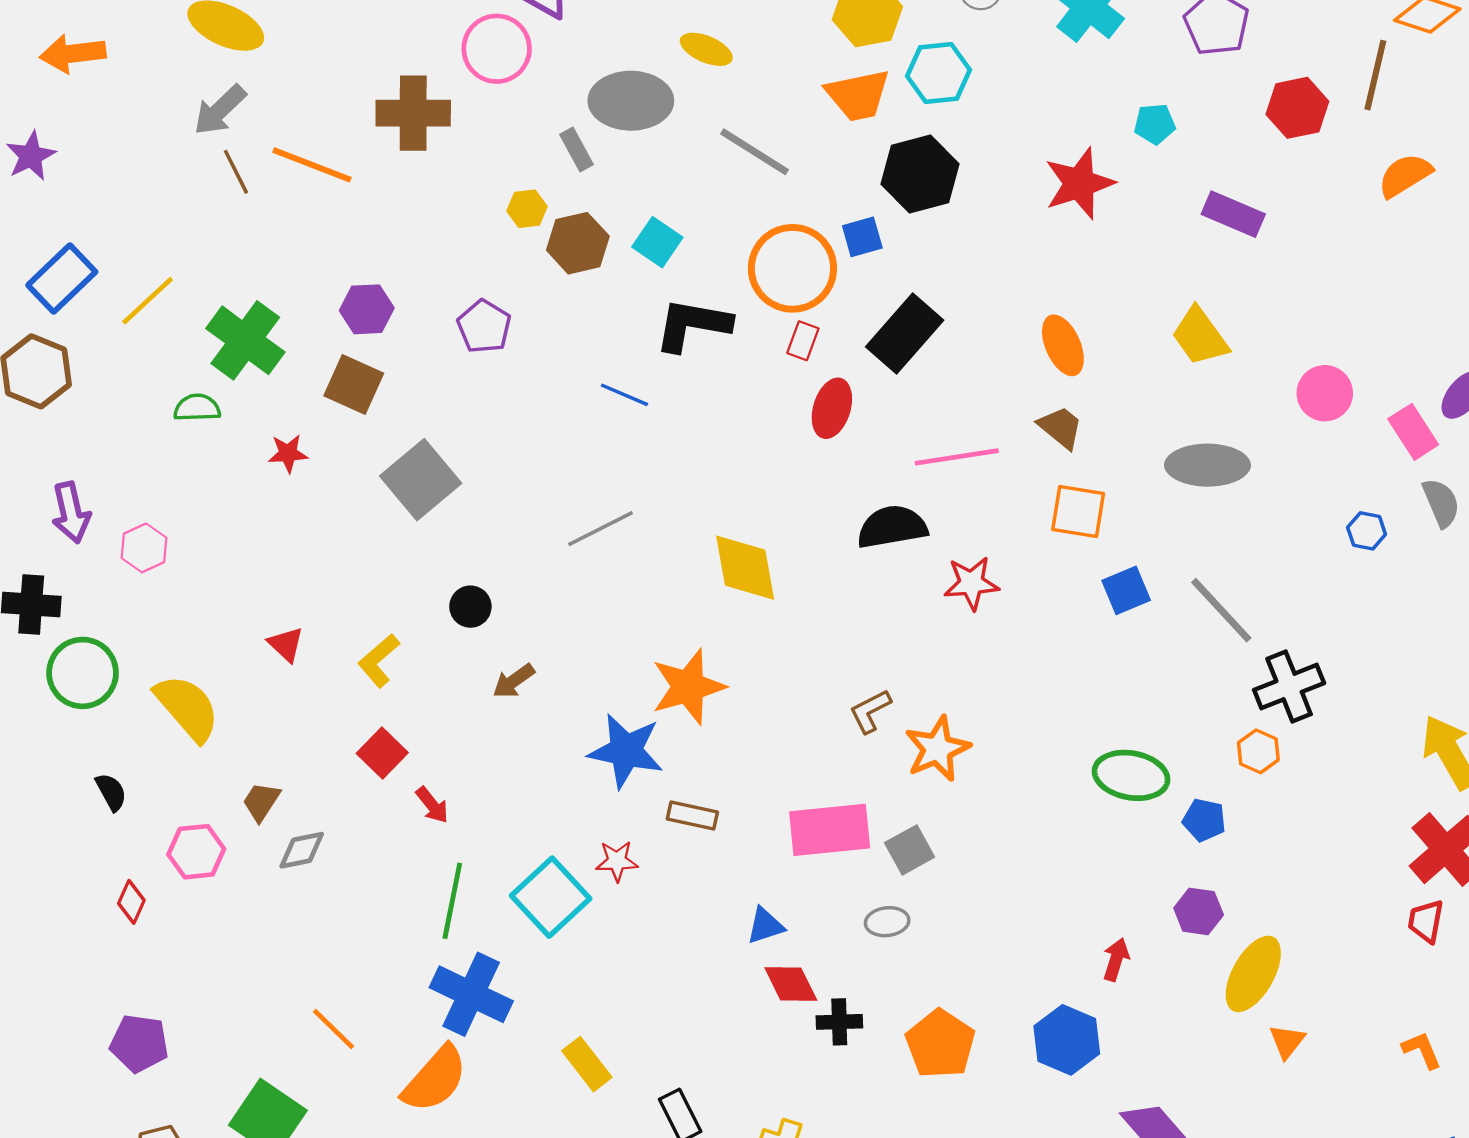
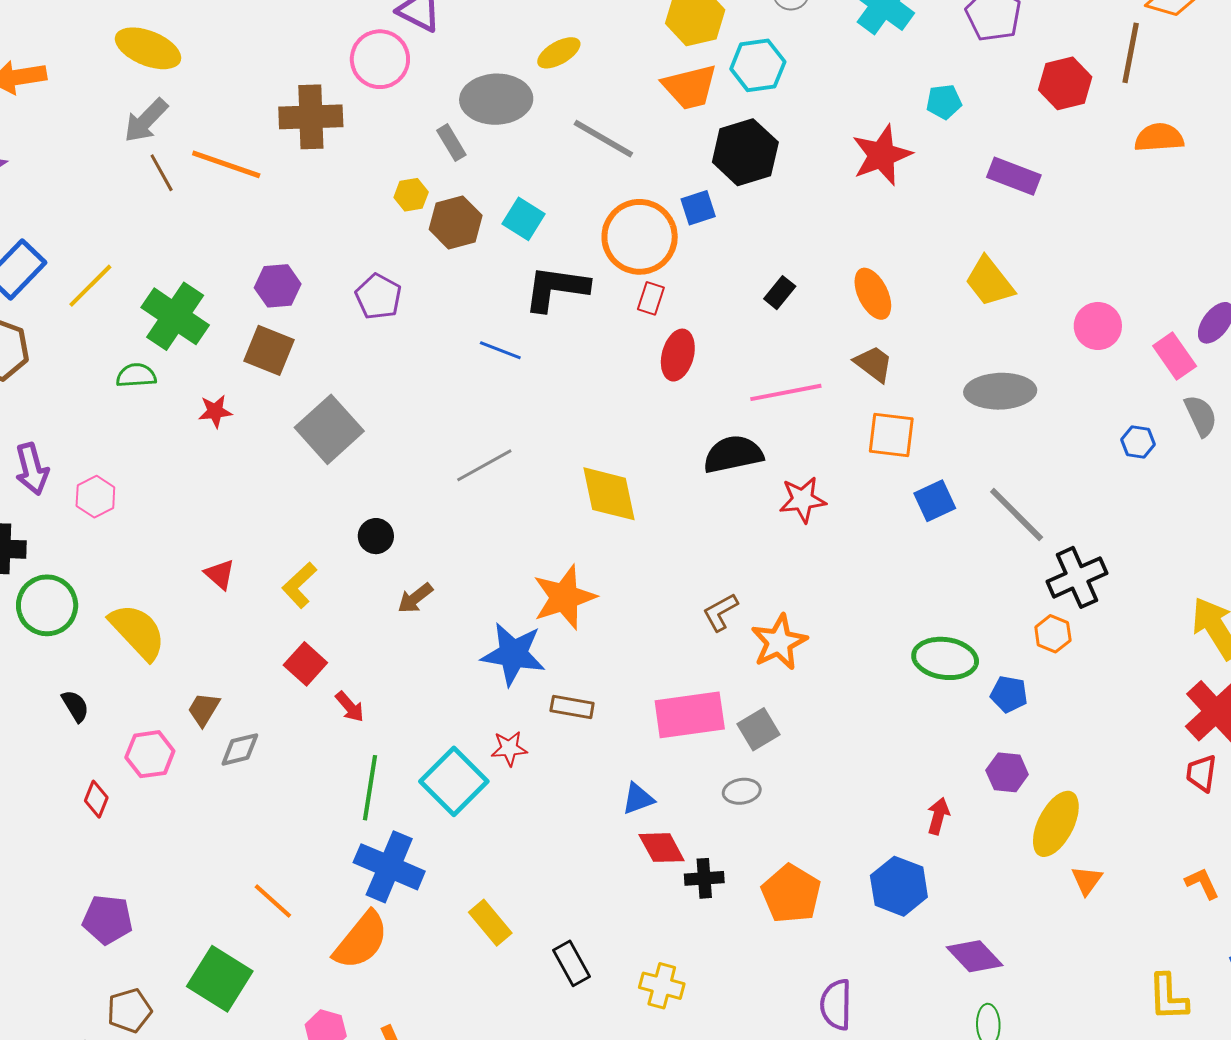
yellow ellipse: (706, 49) -> (559, 53), turned -51
orange semicircle: (1405, 175) -> (1159, 138), turned 30
black rectangle: (905, 333) -> (780, 293), moved, size x0.5

